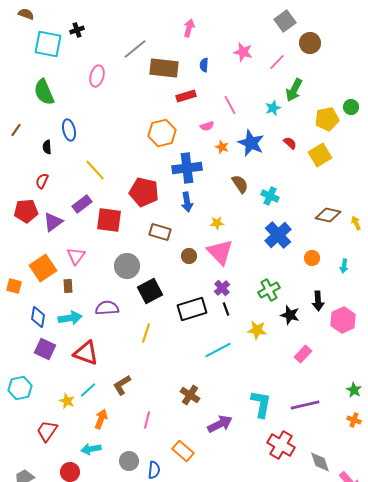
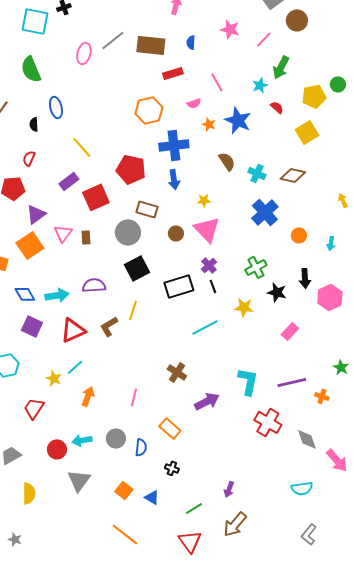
gray line: (135, 49) -> (113, 40), moved
red semicircle: (290, 143) -> (277, 107), moved
brown diamond: (328, 215) -> (293, 175), moved
red square: (109, 220) -> (96, 197), turned -32
purple triangle: (53, 222) -> (36, 214), moved
gray circle: (127, 266) -> (128, 232), moved
brown rectangle: (68, 286) -> (86, 237), moved
blue diamond: (38, 317) -> (25, 294), turned -40
red triangle: (86, 353) -> (73, 330), turned -44
brown L-shape: (122, 385) -> (109, 326), moved
orange cross: (354, 420) -> (322, 396), moved
cyan arrow: (91, 449) -> (82, 440), moved

